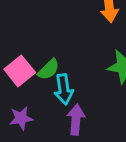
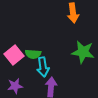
green semicircle: (49, 69) -> (33, 54), turned 49

